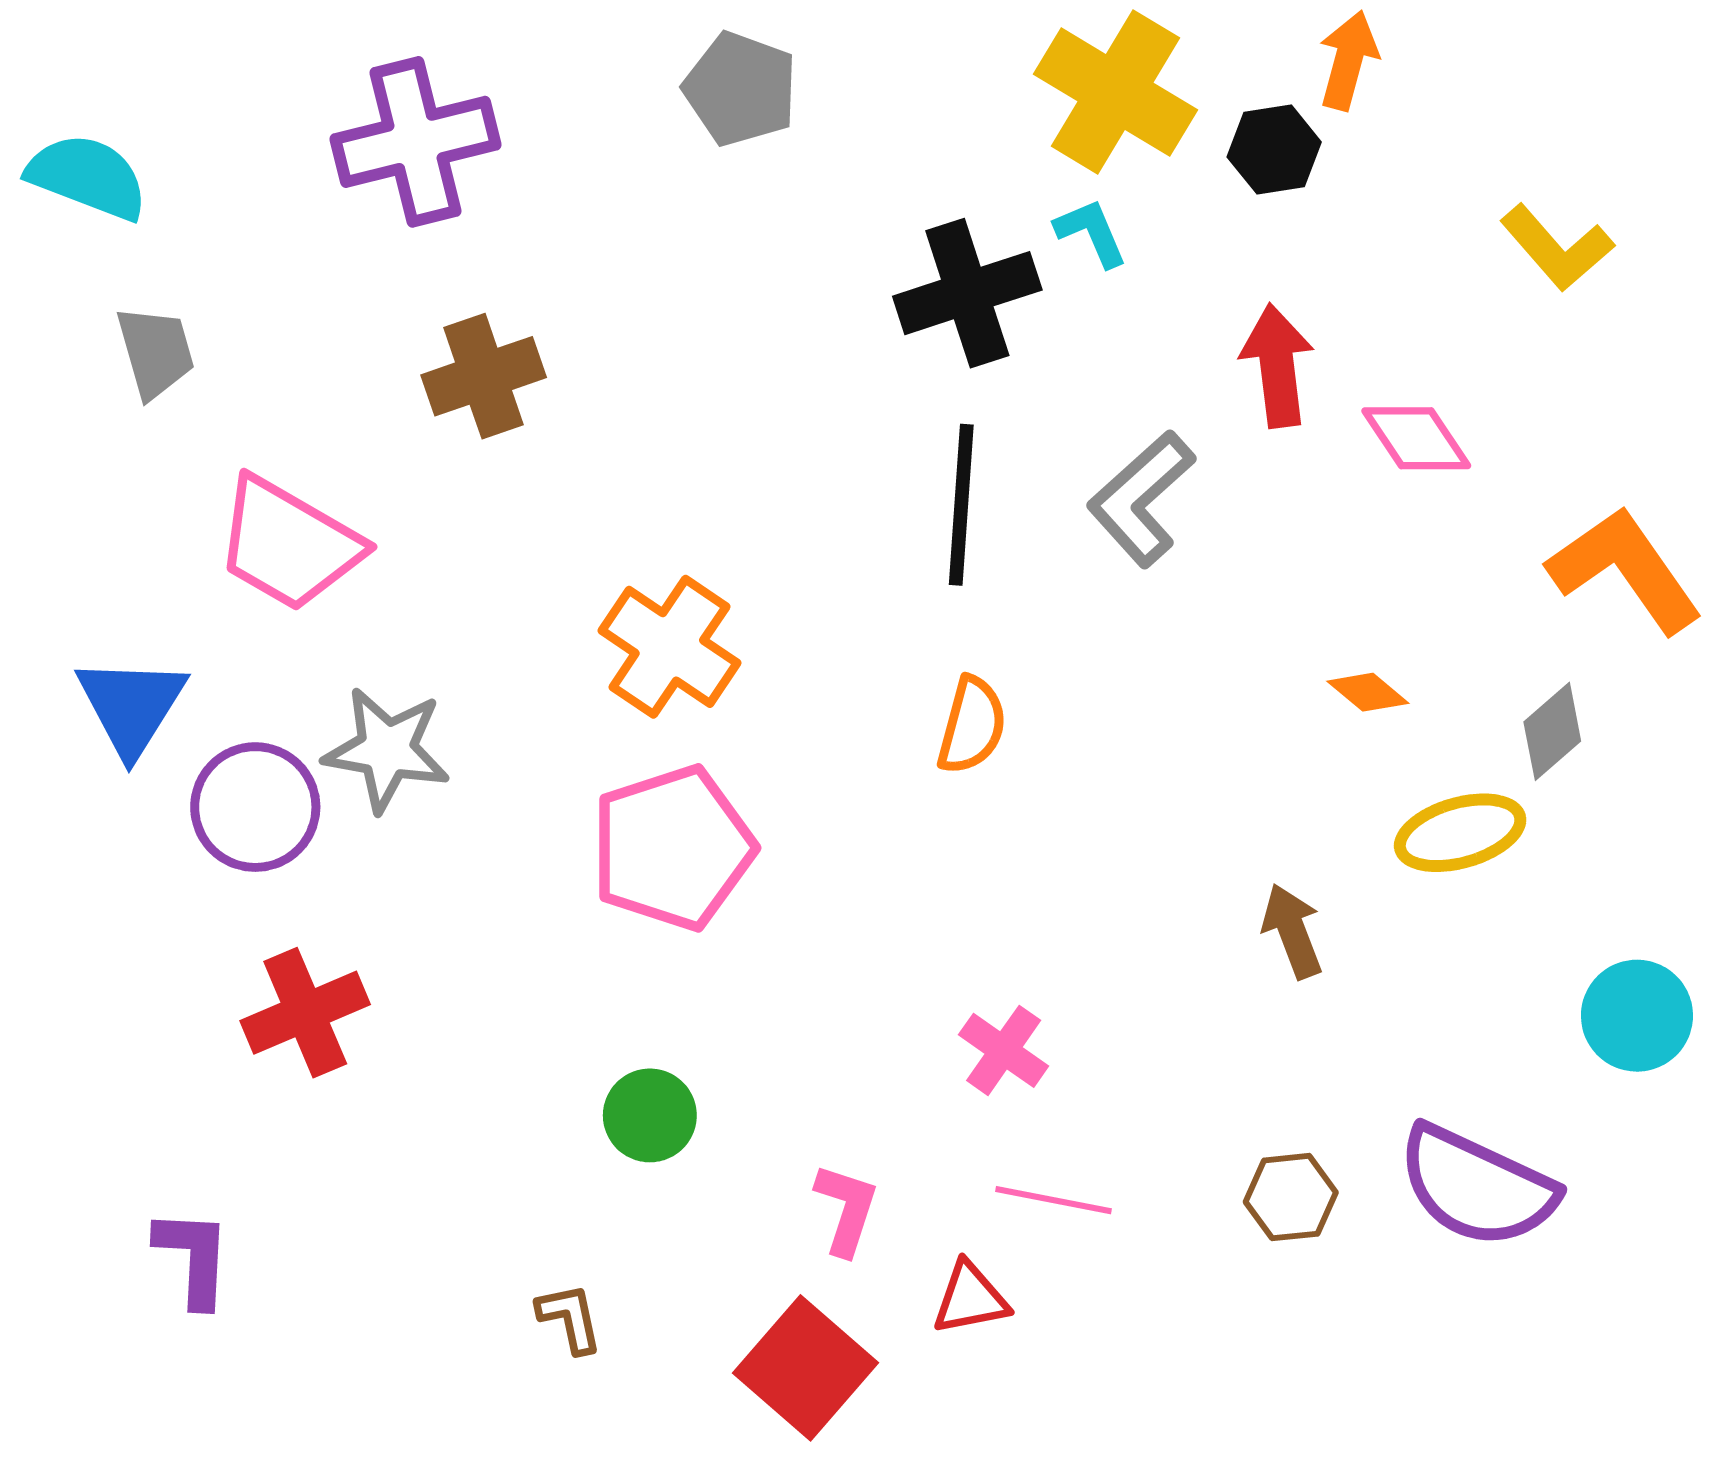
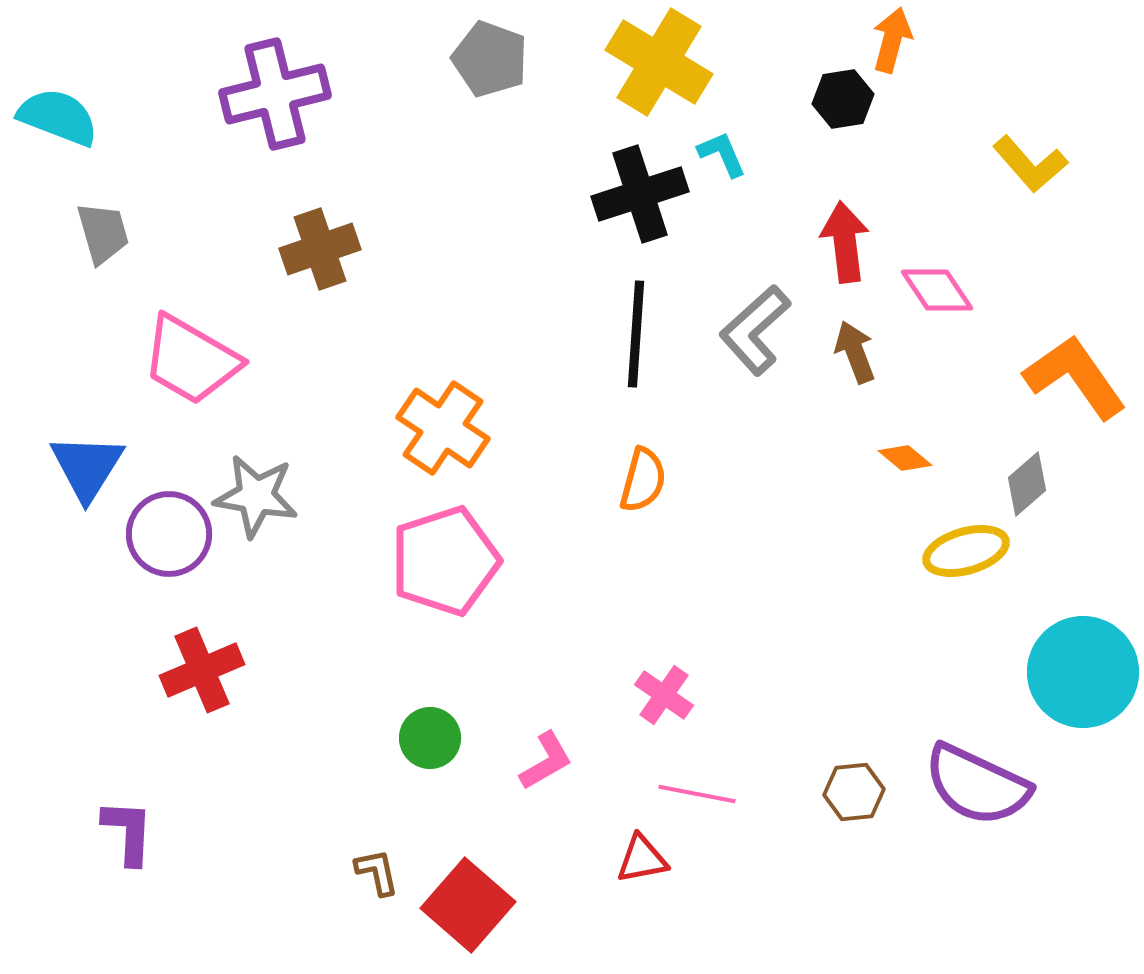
yellow cross: (1115, 92) -> (659, 62), moved
brown arrow: (1292, 931) -> (855, 352), moved
cyan circle: (1637, 1016) -> (1083, 672), size x1.5
pink L-shape: (846, 1209) -> (546, 761), moved, turned 42
red square: (806, 1368) -> (468, 905), moved

